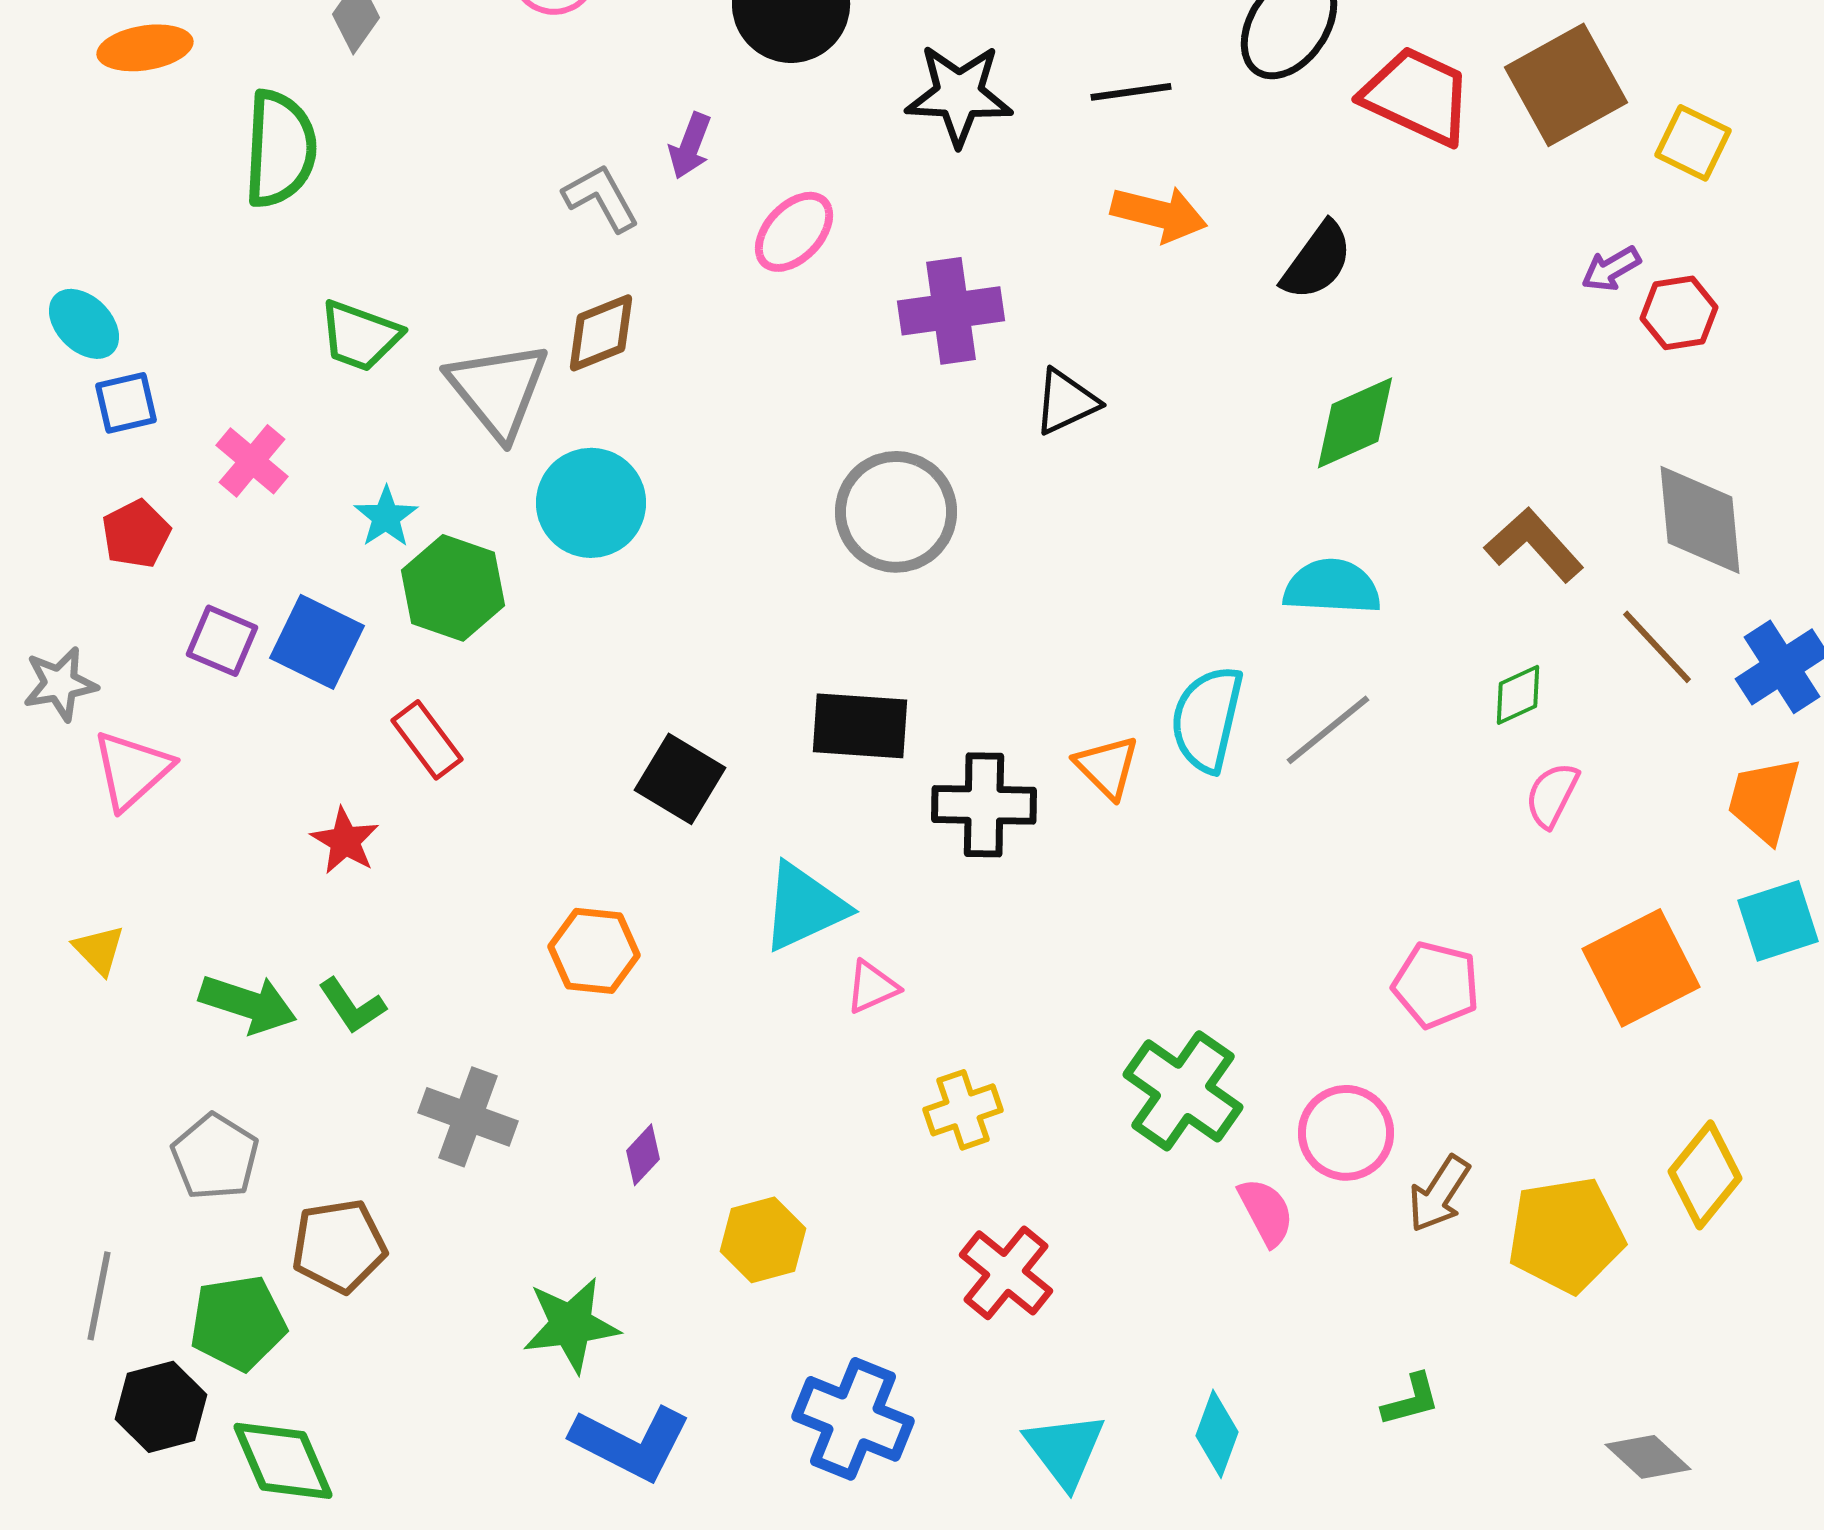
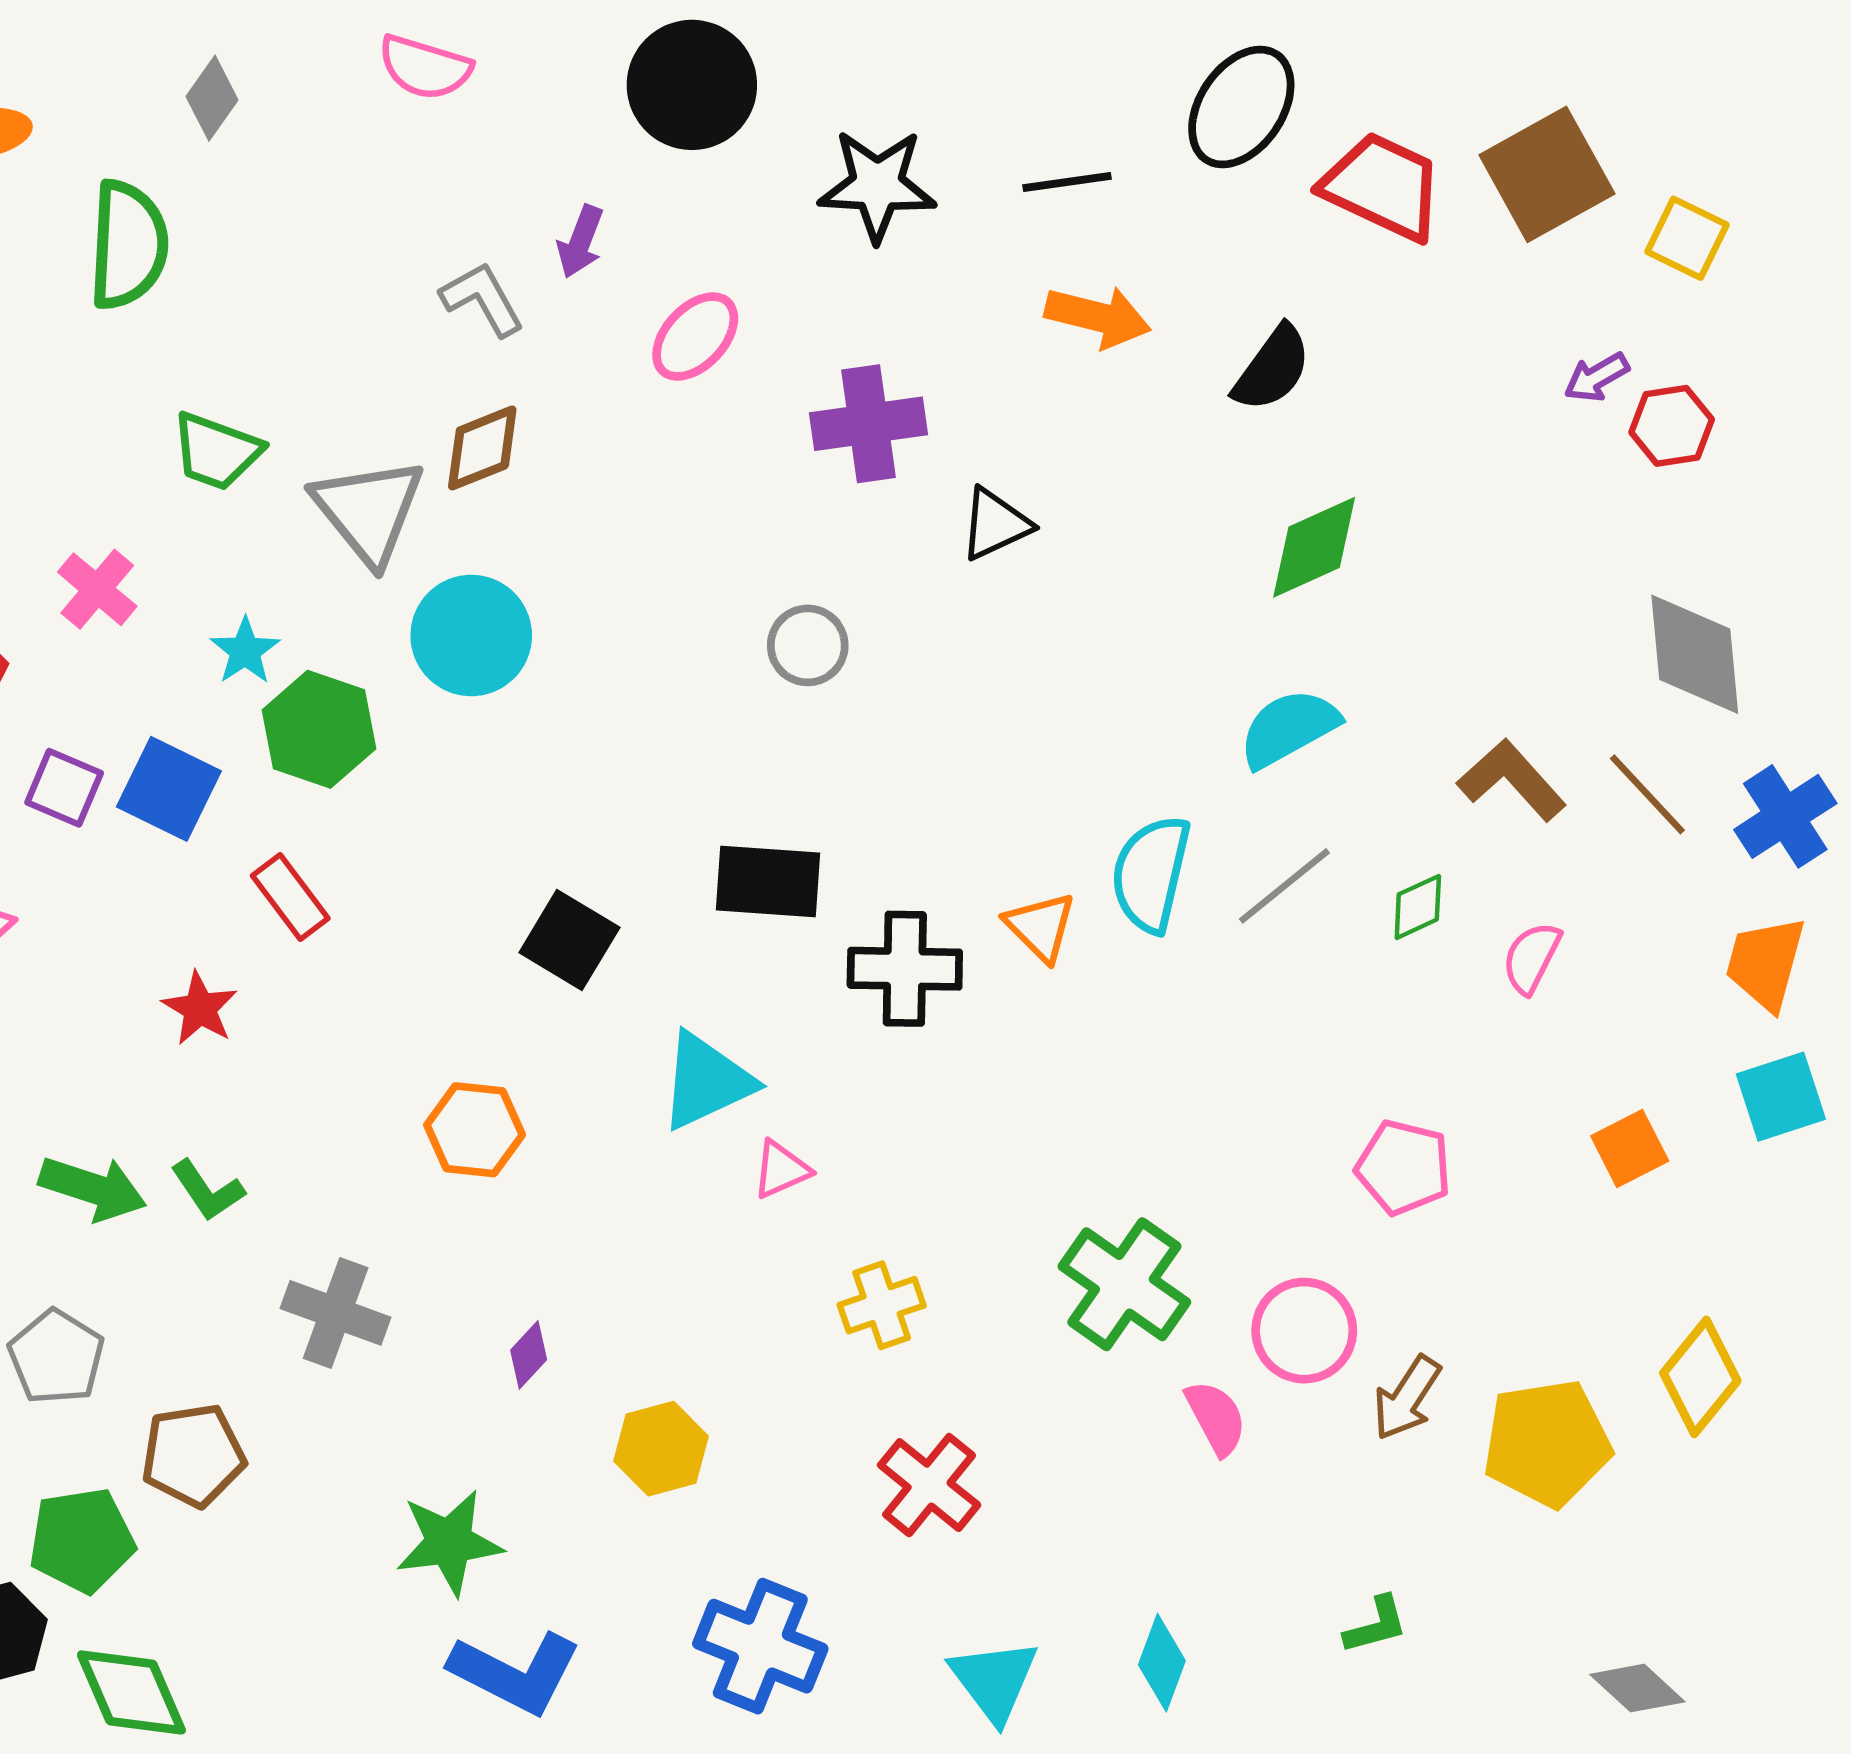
gray circle: (896, 512) -> (808, 645), size x0.6
brown L-shape: (1534, 545) -> (1512, 780), moved
cyan semicircle: (1332, 587) -> (1289, 728), turned -32
green diamond: (1518, 695) -> (1418, 907), moved
orange square: (1641, 968) -> (1630, 1149), size x0.6

